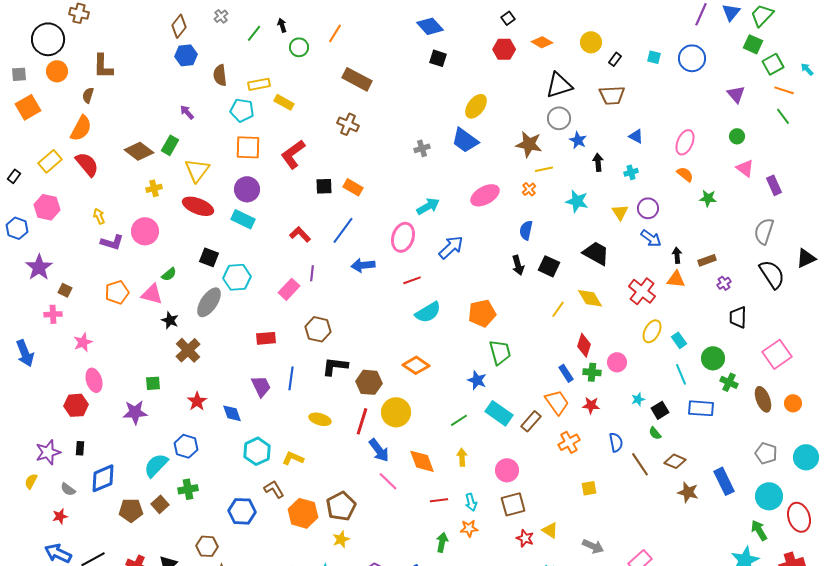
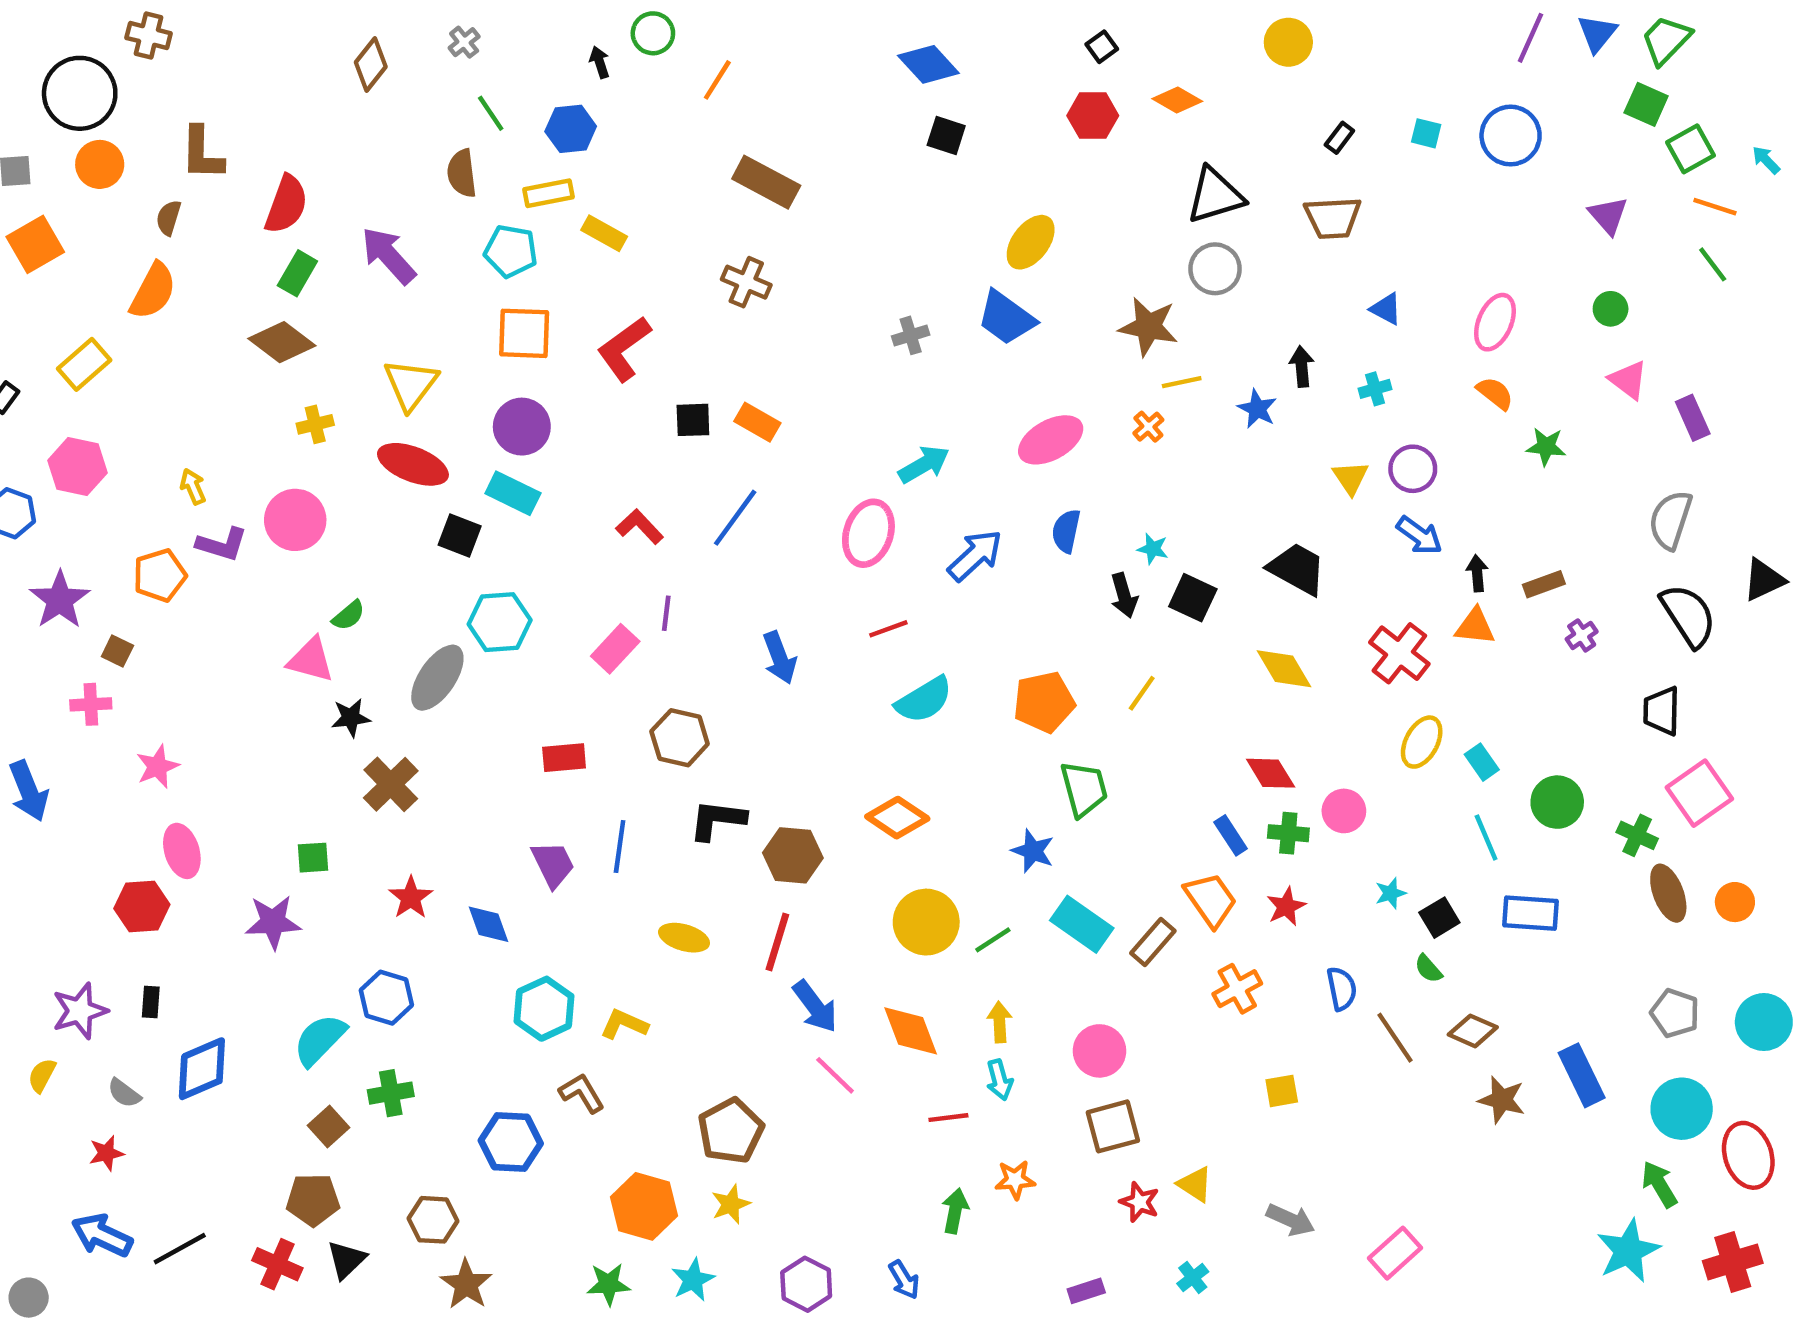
green line: (254, 33) -> (491, 113), moved, turned -72
yellow circle: (591, 42) -> (1288, 42), moved
green circle: (299, 47) -> (653, 33), moved
blue hexagon: (186, 55) -> (571, 129), moved
purple arrow: (187, 112) -> (389, 255), size x1.8
blue star: (578, 140) -> (1257, 409), moved
green rectangle: (170, 145) -> (297, 273), moved
red semicircle: (87, 164) -> (286, 204), moved, turned 60
cyan star: (577, 201) -> (1153, 549), moved, size x0.6
blue semicircle: (526, 230) -> (1066, 531), moved
black square: (209, 257) -> (460, 535), moved
blue arrow: (363, 265) -> (780, 658), moved, turned -105
orange pentagon: (117, 292) -> (160, 575), moved
yellow line: (558, 309) -> (1142, 693), moved
black trapezoid: (738, 317) -> (1662, 711), moved
black star: (170, 320) -> (351, 718), turned -30
red diamond: (584, 345) -> (1271, 773), turned -50
green cross: (729, 382) -> (1637, 835), moved
red star: (591, 405) -> (1286, 906), turned -30
yellow circle: (396, 412) -> (926, 922), moved
cyan arrow: (471, 502) -> (1000, 1080), moved
brown pentagon: (131, 510) -> (313, 1200), moved
orange hexagon: (303, 513) -> (644, 1206), moved

